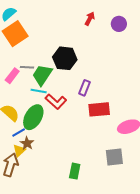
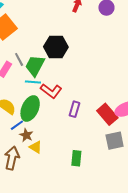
gray line: (27, 67) -> (19, 59), turned 64
purple rectangle: (85, 88) -> (74, 109), moved
red rectangle: (99, 109) -> (107, 114), moved, turned 60
yellow triangle: (19, 151) -> (36, 147), moved, turned -40

